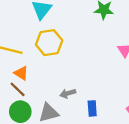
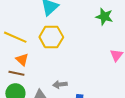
brown line: (18, 89) -> (16, 73), turned -42

